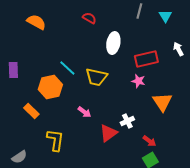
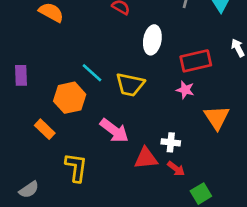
pink arrow: (84, 112) -> (114, 131), size x1.6
white cross: (127, 121) -> (171, 142), turned 32
red triangle: (108, 133) -> (146, 158), turned 30
red arrow: (149, 141) -> (176, 169), moved

